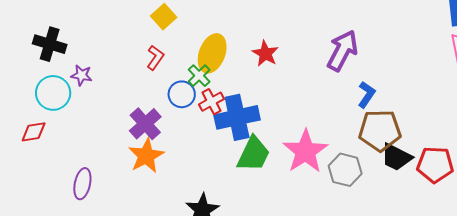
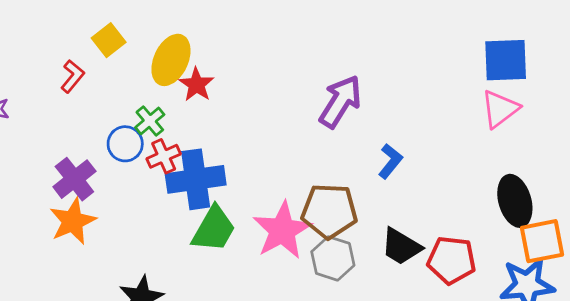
yellow ellipse: (212, 53) -> (171, 60), moved
red star: (265, 54) -> (196, 84), moved
red L-shape: (155, 58) -> (72, 76), moved
blue L-shape: (366, 95) -> (390, 161), moved
brown pentagon: (380, 130) -> (329, 211), moved

